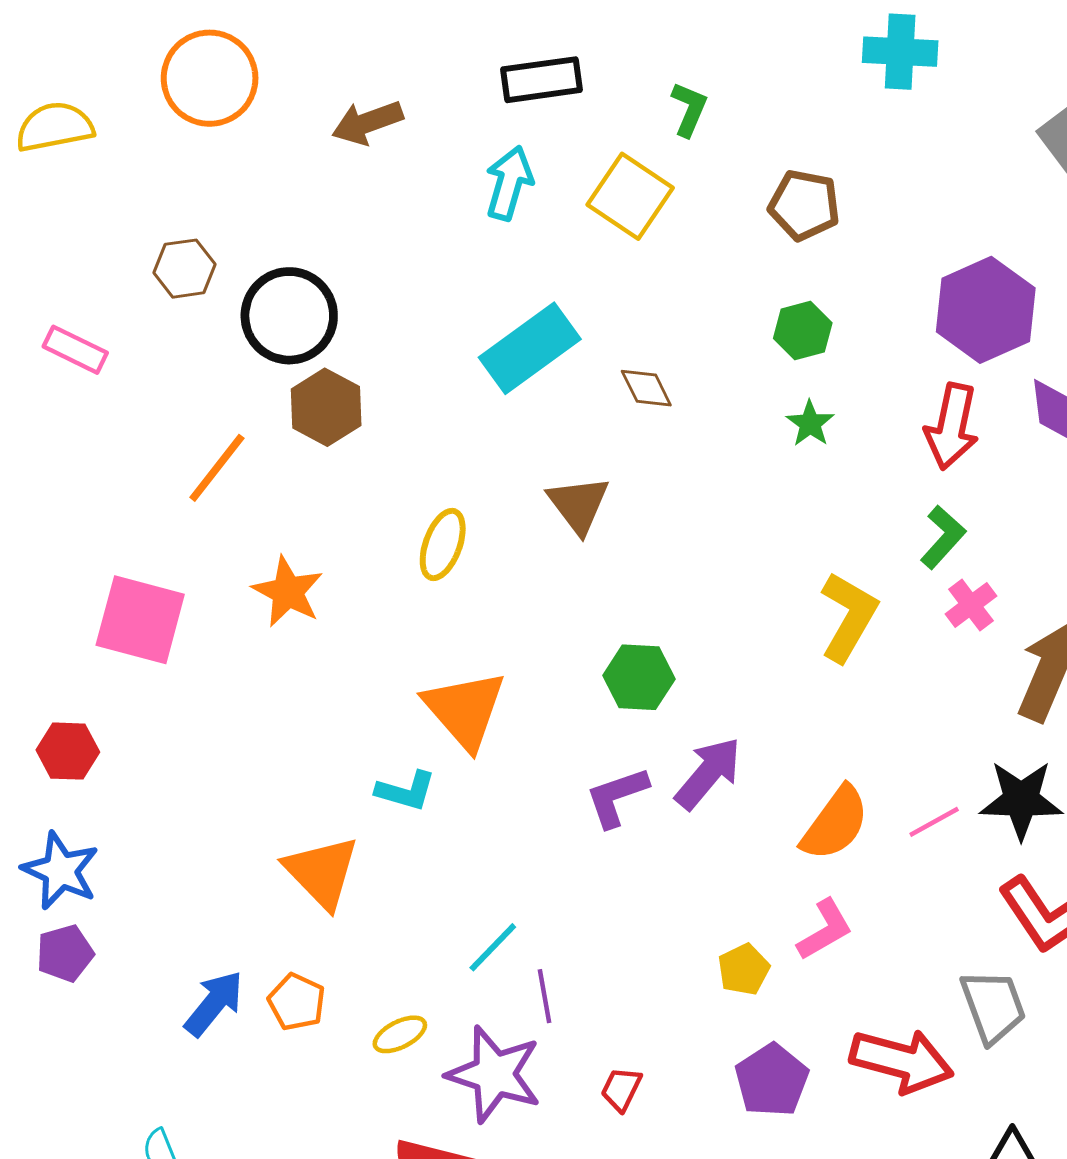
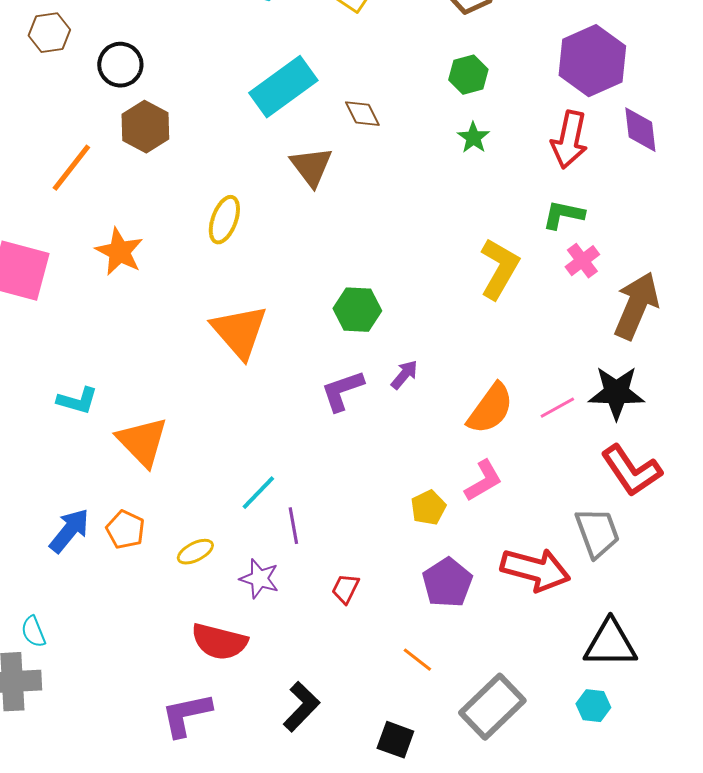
black circle: (289, 316) -> (120, 65), size x0.7
brown triangle: (578, 505) -> (311, 167), moved
green L-shape: (943, 537) -> (563, 215), turned -120
purple arrow: (708, 773) -> (404, 375), size x0.6
cyan L-shape: (406, 791) -> (77, 401), moved
purple star: (494, 1074) -> (259, 579), size x0.6

